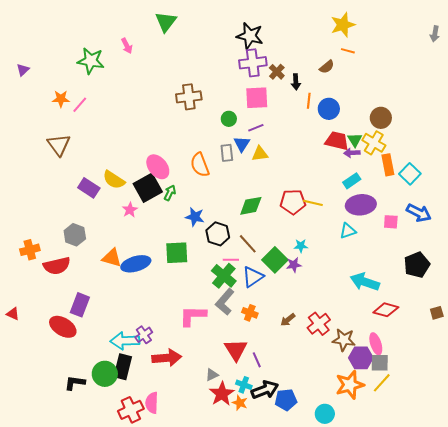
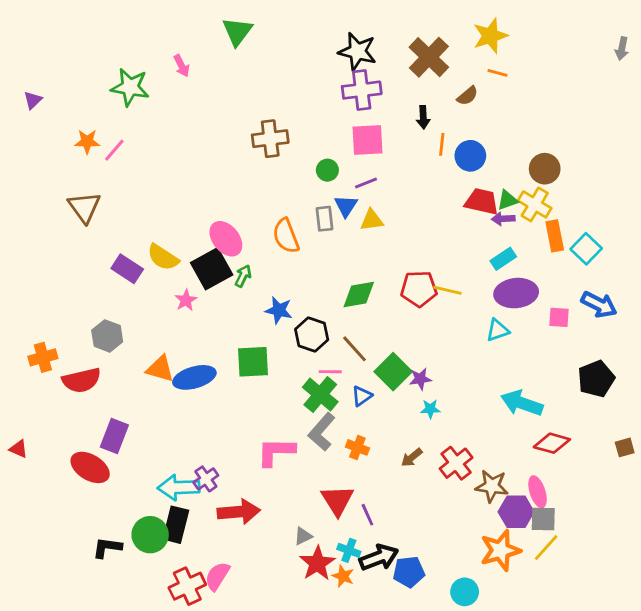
brown cross: (277, 72) -> (429, 57), moved, size x1.8
green triangle: (355, 140) -> (508, 200), turned 42
cyan star: (301, 246) -> (430, 409), moved
blue triangle: (253, 277) -> (362, 396), size x0.7
pink semicircle: (152, 403) -> (217, 576), turned 30

